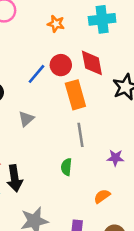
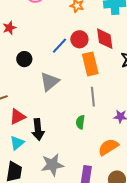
gray triangle: (26, 119) -> (50, 82), size x1.5
orange semicircle: (102, 196) -> (108, 147), size x1.5

